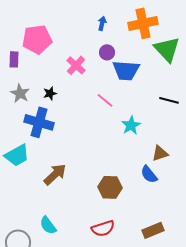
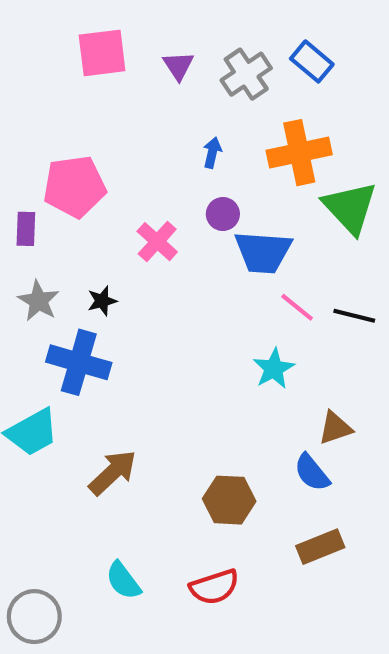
pink line: (105, 100) -> (297, 307), moved
cyan semicircle: (48, 225) -> (123, 581), moved
brown rectangle: (153, 230) -> (320, 547), moved

